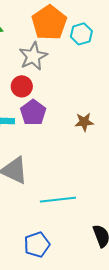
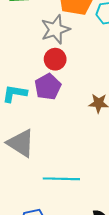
red circle: (22, 86) -> (55, 59), moved

